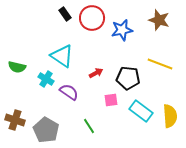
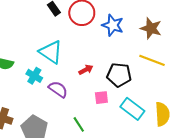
brown star: (159, 20) -> (151, 28), moved
blue star: (122, 30) -> (113, 25), turned 30

